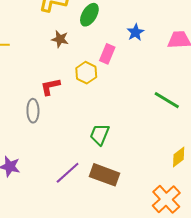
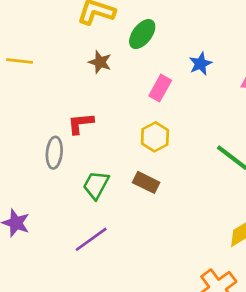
yellow hexagon: (86, 73) -> (155, 137), moved
green trapezoid: (100, 134) -> (96, 185), moved
brown rectangle: (104, 175) -> (146, 182), moved, size x0.7

